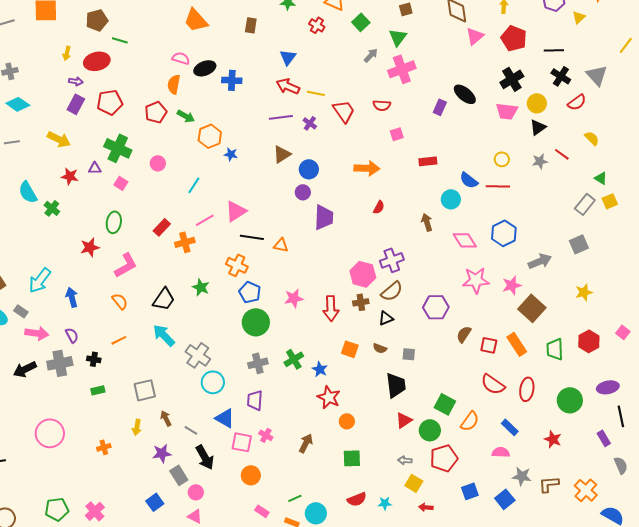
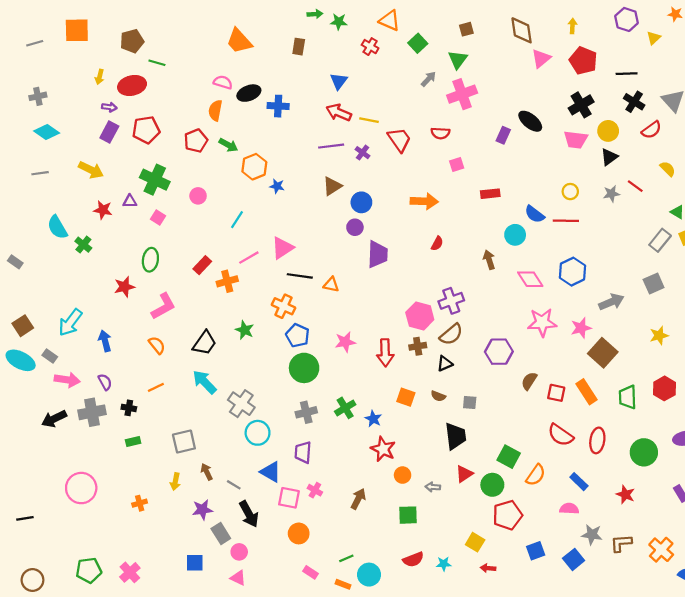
gray arrow: (405, 460) -> (433, 487), moved
blue square: (155, 502) -> (195, 563), turned 36

